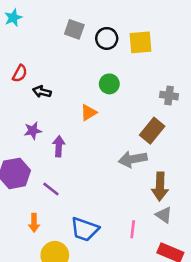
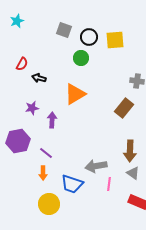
green circle: (109, 84) -> (81, 58), moved
orange triangle: (89, 112) -> (75, 94), size x1.6
gray arrow: (133, 159) -> (96, 166), moved
orange arrow: (34, 223) -> (43, 173), moved

